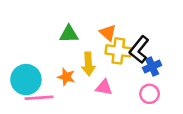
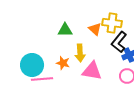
yellow cross: (118, 51) -> (112, 23), moved
pink triangle: (104, 87) -> (92, 71), size x1.5

